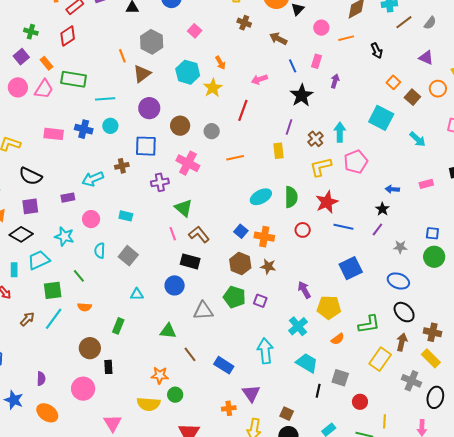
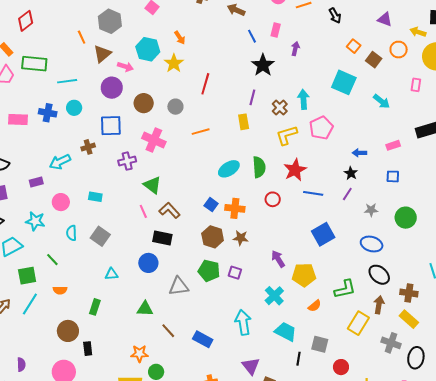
pink arrow: (259, 79) -> (125, 67), moved, turned -140
blue square: (432, 233) -> (393, 176), moved
purple triangle: (251, 393) -> (251, 366), moved

